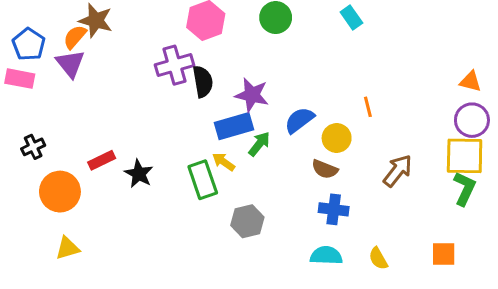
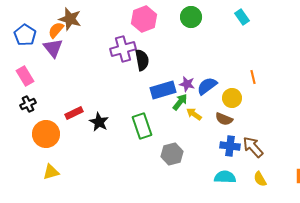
pink rectangle: (20, 79) -> (25, 76), moved, turned 48
purple star: (252, 95) -> (187, 84), moved, size x0.7
yellow arrow: (224, 162) -> (194, 114), moved
brown arrow: (398, 171) -> (253, 147), moved, turned -80

